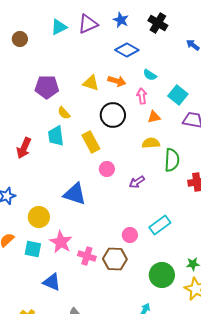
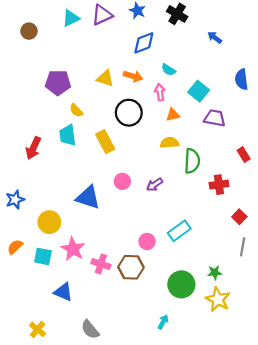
blue diamond: (127, 50) -> (144, 43), turned -50
pink circle: (107, 169) -> (122, 181), moved

